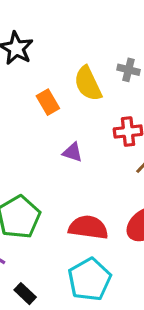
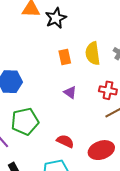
red semicircle: (88, 227) -> (65, 141), size x0.7

